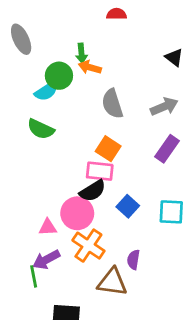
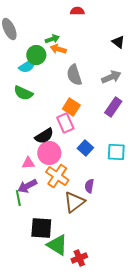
green arrow: (81, 53) -> (52, 39), turned -104
pink rectangle: (100, 171) -> (65, 123), turned 60
black semicircle: (93, 191) -> (44, 136), moved
brown triangle: (112, 282) -> (74, 202), turned -45

